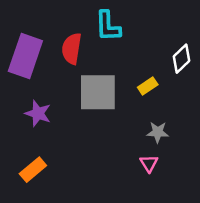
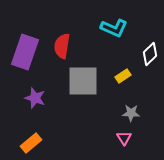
cyan L-shape: (108, 26) -> (114, 28), moved, turned -64

